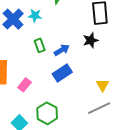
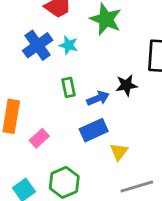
black star: (91, 40) -> (126, 85), moved
yellow triangle: (103, 85) -> (119, 152), moved

